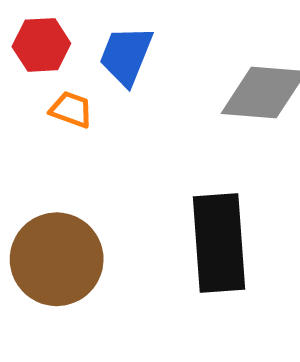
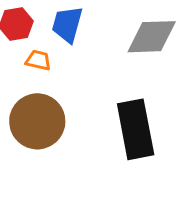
brown circle: (57, 259) -> (37, 121), moved

